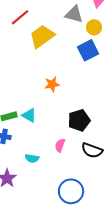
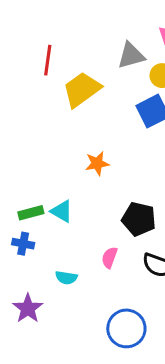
gray triangle: (74, 14) -> (131, 56), turned -30
red line: (20, 17) -> (48, 60), turned -42
black pentagon: (79, 120) -> (139, 219), turned 30

